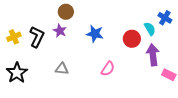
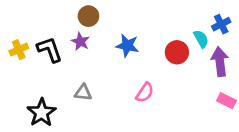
blue cross: (165, 18) -> (221, 24), turned 32
black L-shape: (37, 37) -> (50, 50), turned -45
purple arrow: (153, 55) -> (220, 62), moved
black star: (17, 73) -> (42, 113), moved

